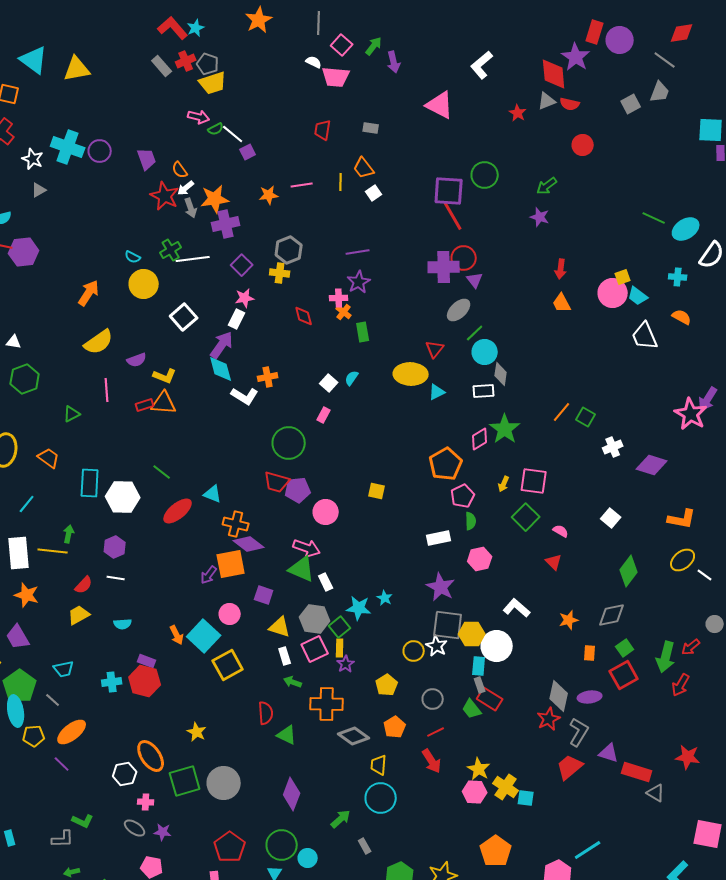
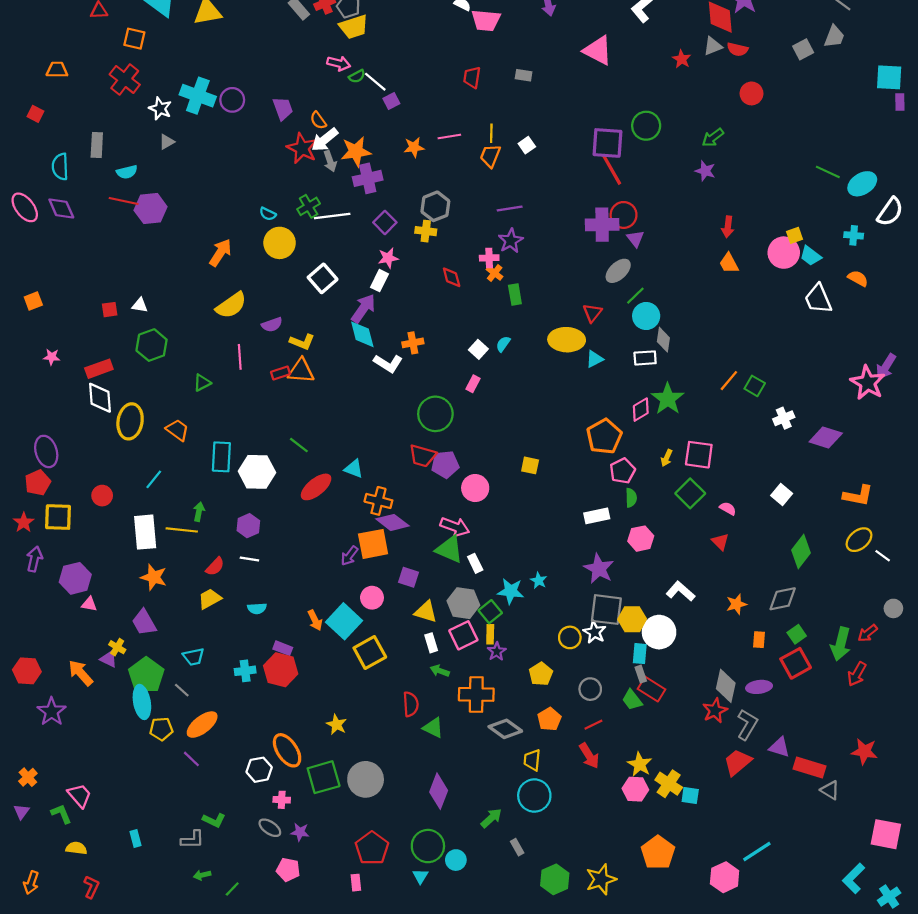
orange trapezoid: (364, 168) -> (490, 156), moved, turned 60
white arrow: (186, 188) -> (325, 140), size x1.5

